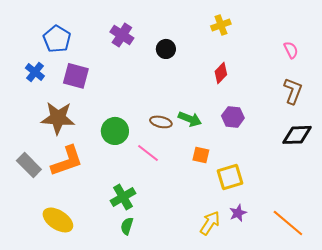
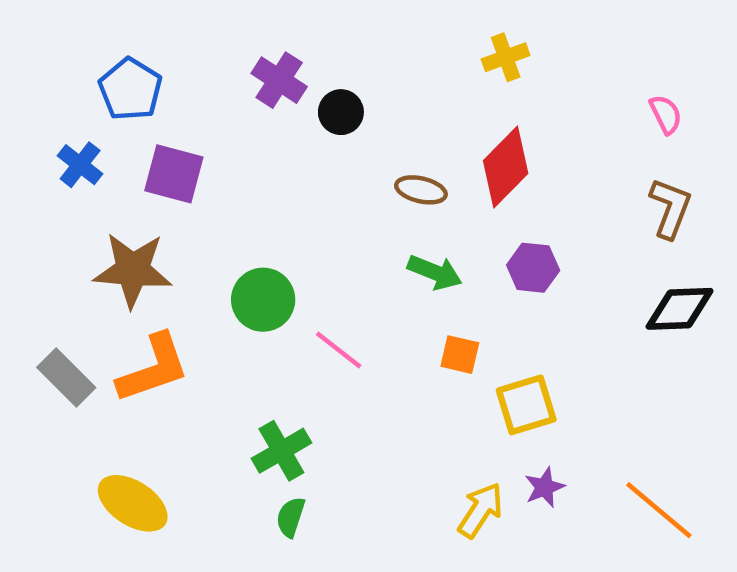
black circle: (166, 49) -> (341, 112), moved
red diamond: (221, 73) -> (506, 167), size x1.6
brown ellipse: (161, 122) -> (421, 190), moved

